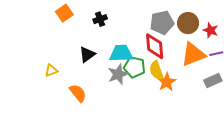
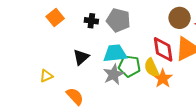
black cross: (100, 19) -> (91, 21), turned 32
gray pentagon: (162, 23) -> (118, 20), moved, turned 30
red diamond: (155, 46) -> (163, 49), moved

